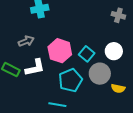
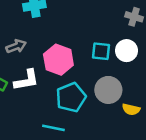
white circle: (114, 51) -> (126, 51), moved
cyan square: (87, 54) -> (101, 51), moved, turned -35

